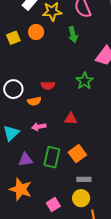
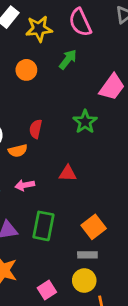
orange circle: (36, 32) -> (26, 70), moved
green arrow: (73, 35) -> (68, 59), turned -126
red semicircle: (48, 85) -> (36, 129), turned 104
orange square: (77, 154) -> (94, 227), moved

